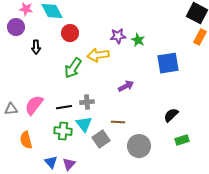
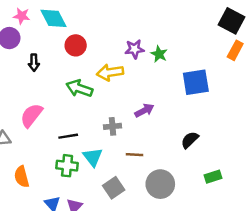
green arrow: (73, 68) -> (79, 88), turned 75
gray cross: (87, 102) -> (112, 126), moved
pink semicircle: (34, 105) -> (31, 115), moved
black semicircle: (171, 115) -> (190, 140), moved
gray square: (101, 139) -> (114, 188), moved

